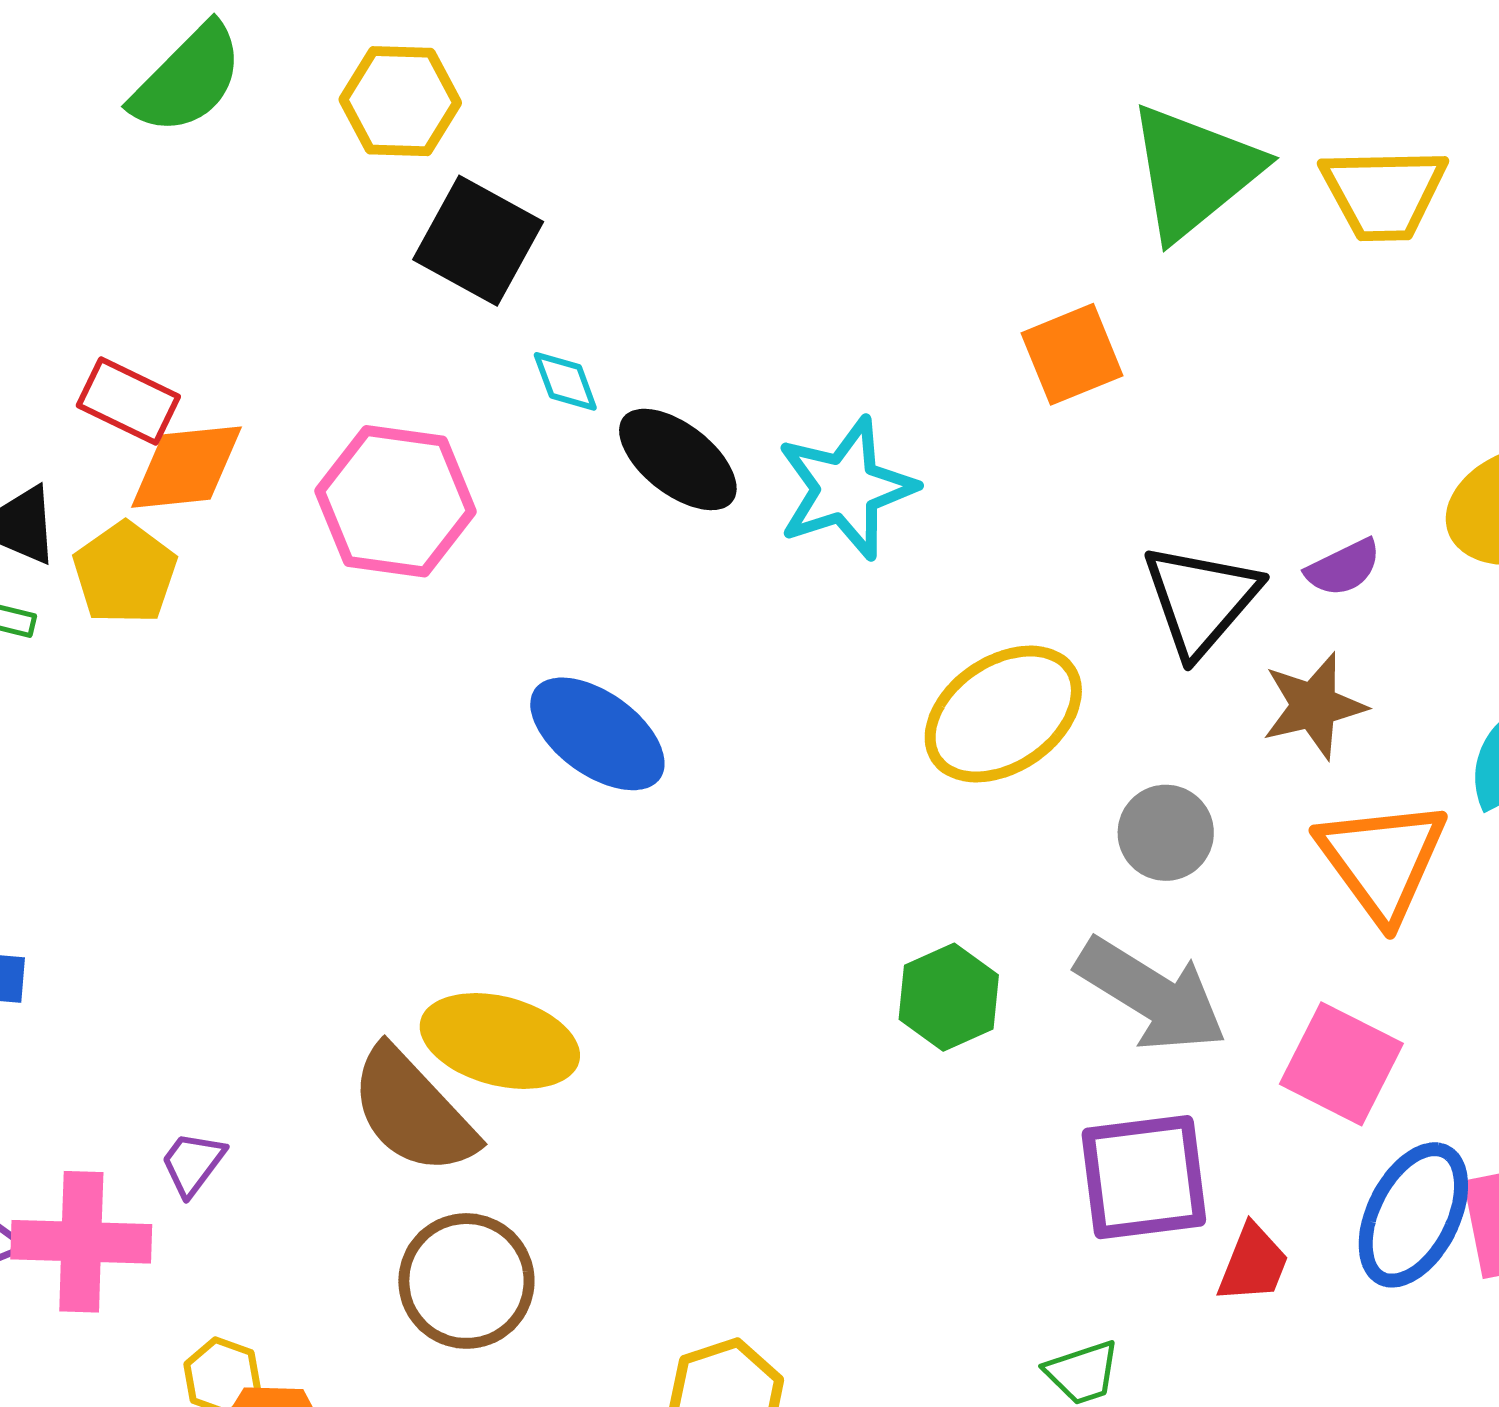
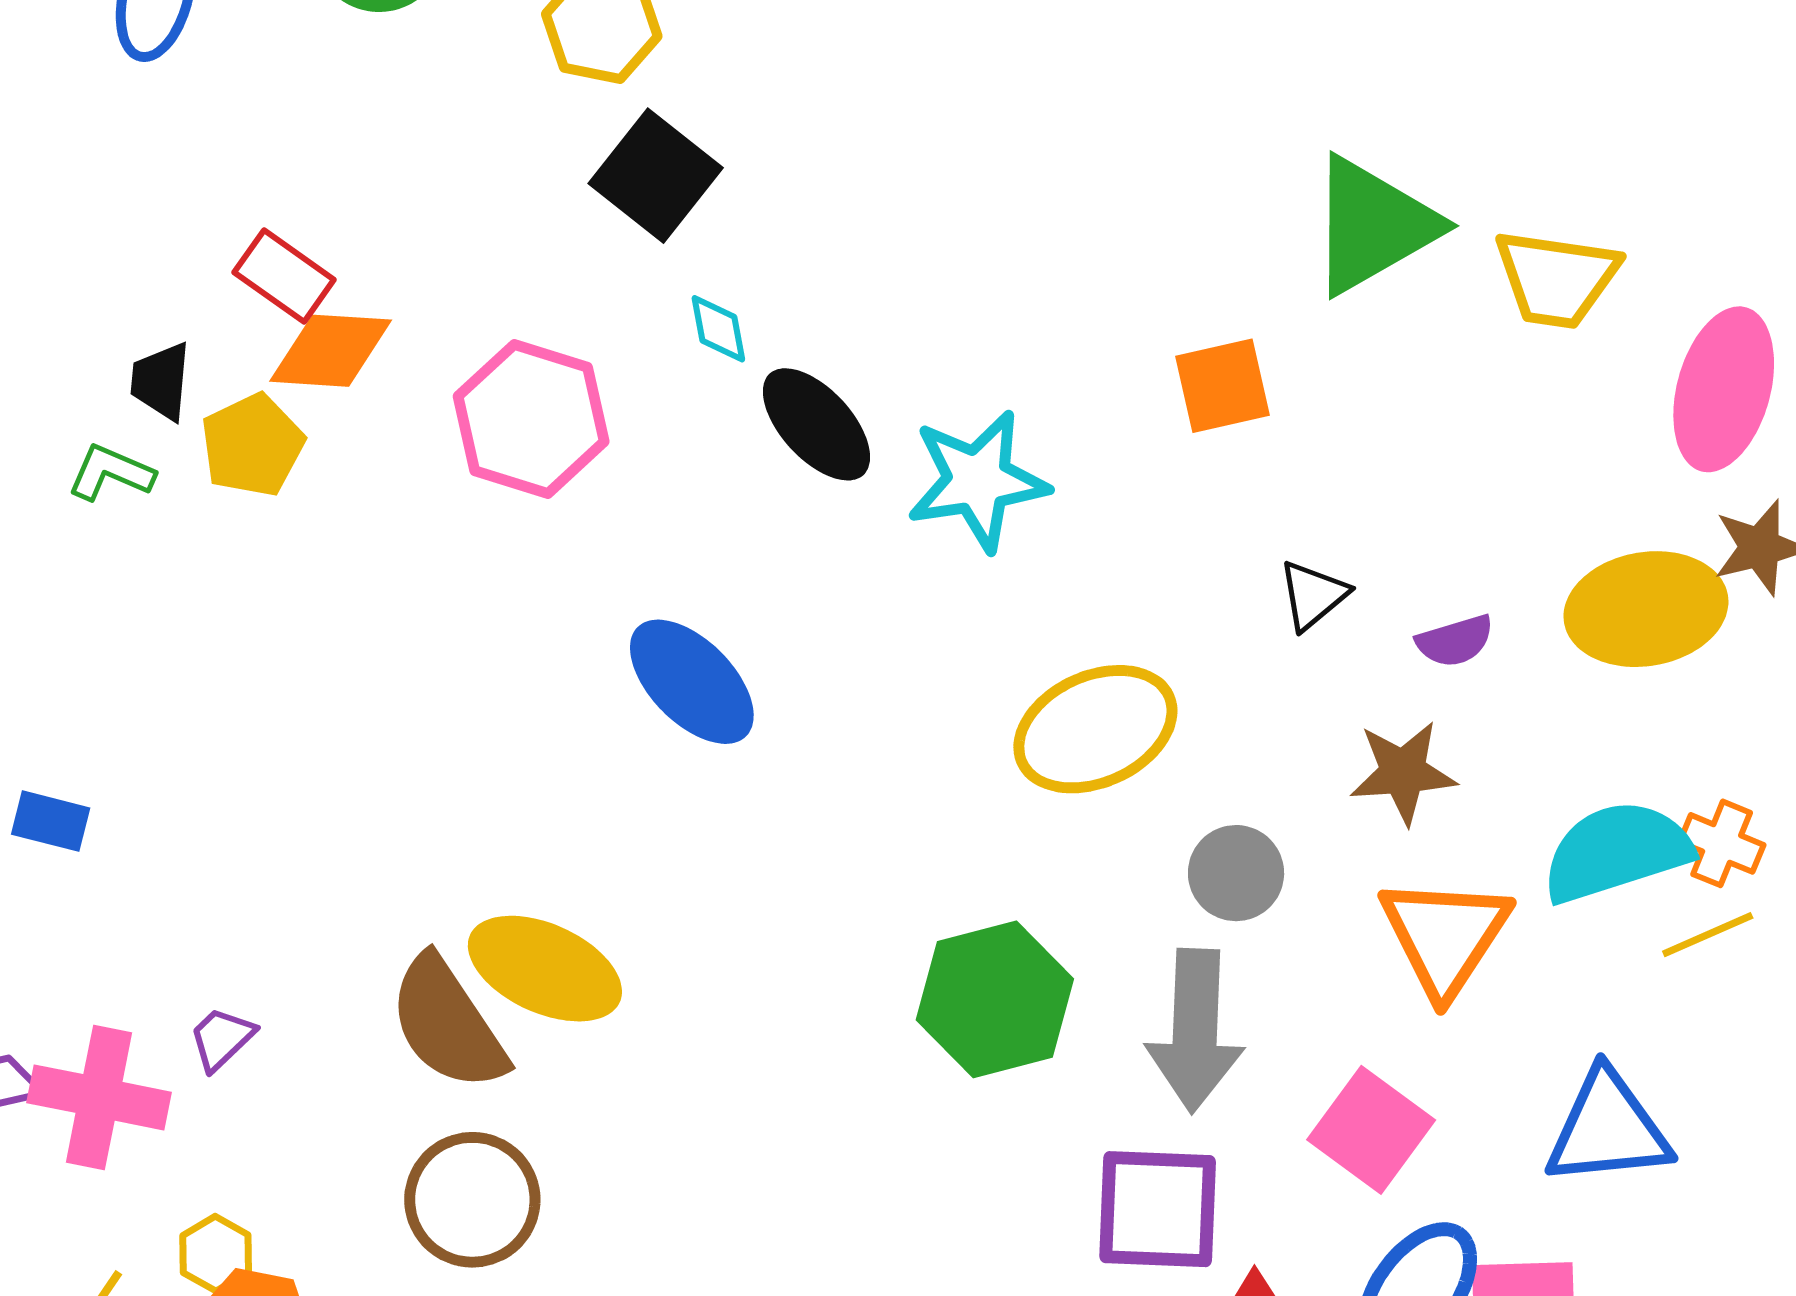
black triangle: (1201, 600) -> (1313, 595), moved, size x0.6
gray arrow: (1151, 995) -> (1195, 1030), turned 51
green hexagon: (949, 997) -> (995, 999), size x1.5

